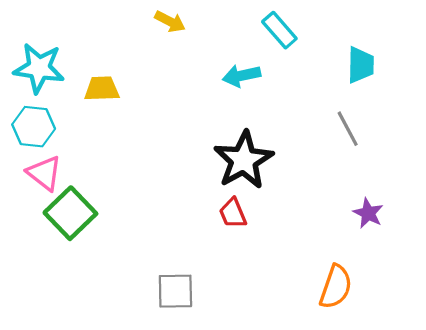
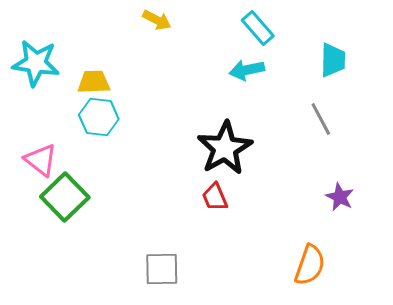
cyan arrow: (241, 76) -> (247, 70), moved
cyan hexagon: (34, 127) -> (99, 117), moved

